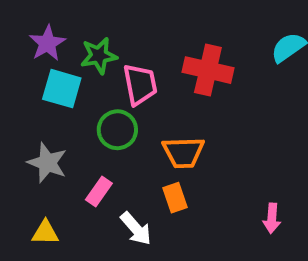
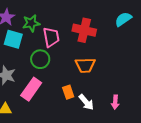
orange trapezoid: (183, 152) -> (85, 65), moved
pink rectangle: (99, 192) -> (31, 89), size x1.6
white arrow: (136, 229) -> (86, 102), moved

